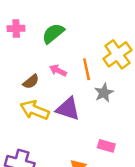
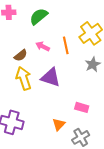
gray star: (104, 93) -> (93, 64), moved
yellow arrow: (35, 110) -> (24, 78), turned 50

